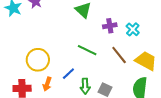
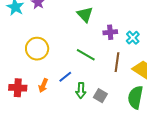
brown line: (119, 55) -> (117, 62), turned 42
yellow circle: (38, 60) -> (37, 49), moved

